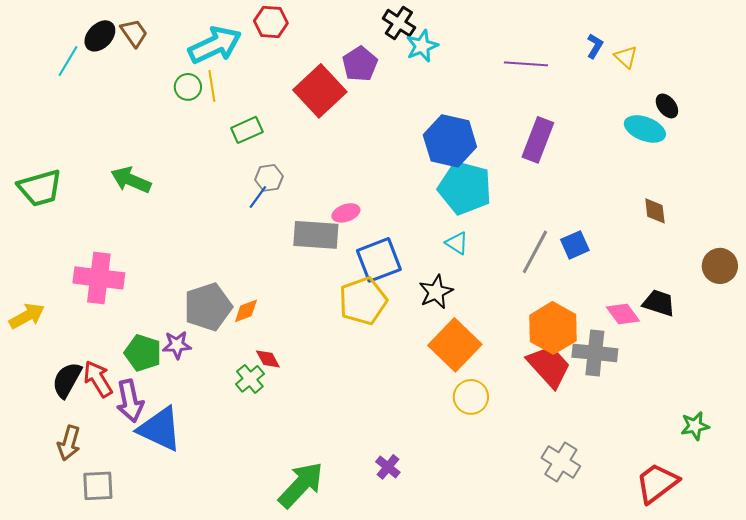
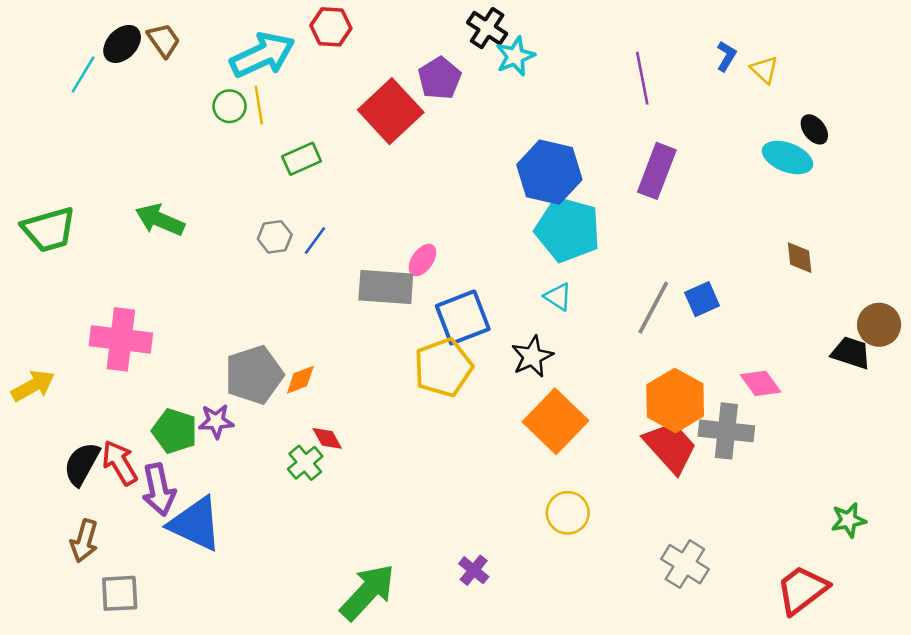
purple line: (526, 64) -> (642, 78), turned 75
gray hexagon: (269, 178) -> (275, 237), moved
pink ellipse: (346, 213) -> (422, 260), turned -36
black trapezoid: (659, 303) -> (851, 353), moved
yellow circle: (471, 397) -> (568, 513), moved

